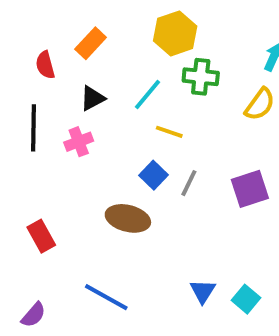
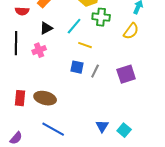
red semicircle: (45, 65) -> (22, 11), turned -72
blue square: (153, 175) -> (77, 67), turned -32
brown ellipse: (128, 218) -> (45, 98), moved
red rectangle: (41, 236) -> (20, 98), turned 35

